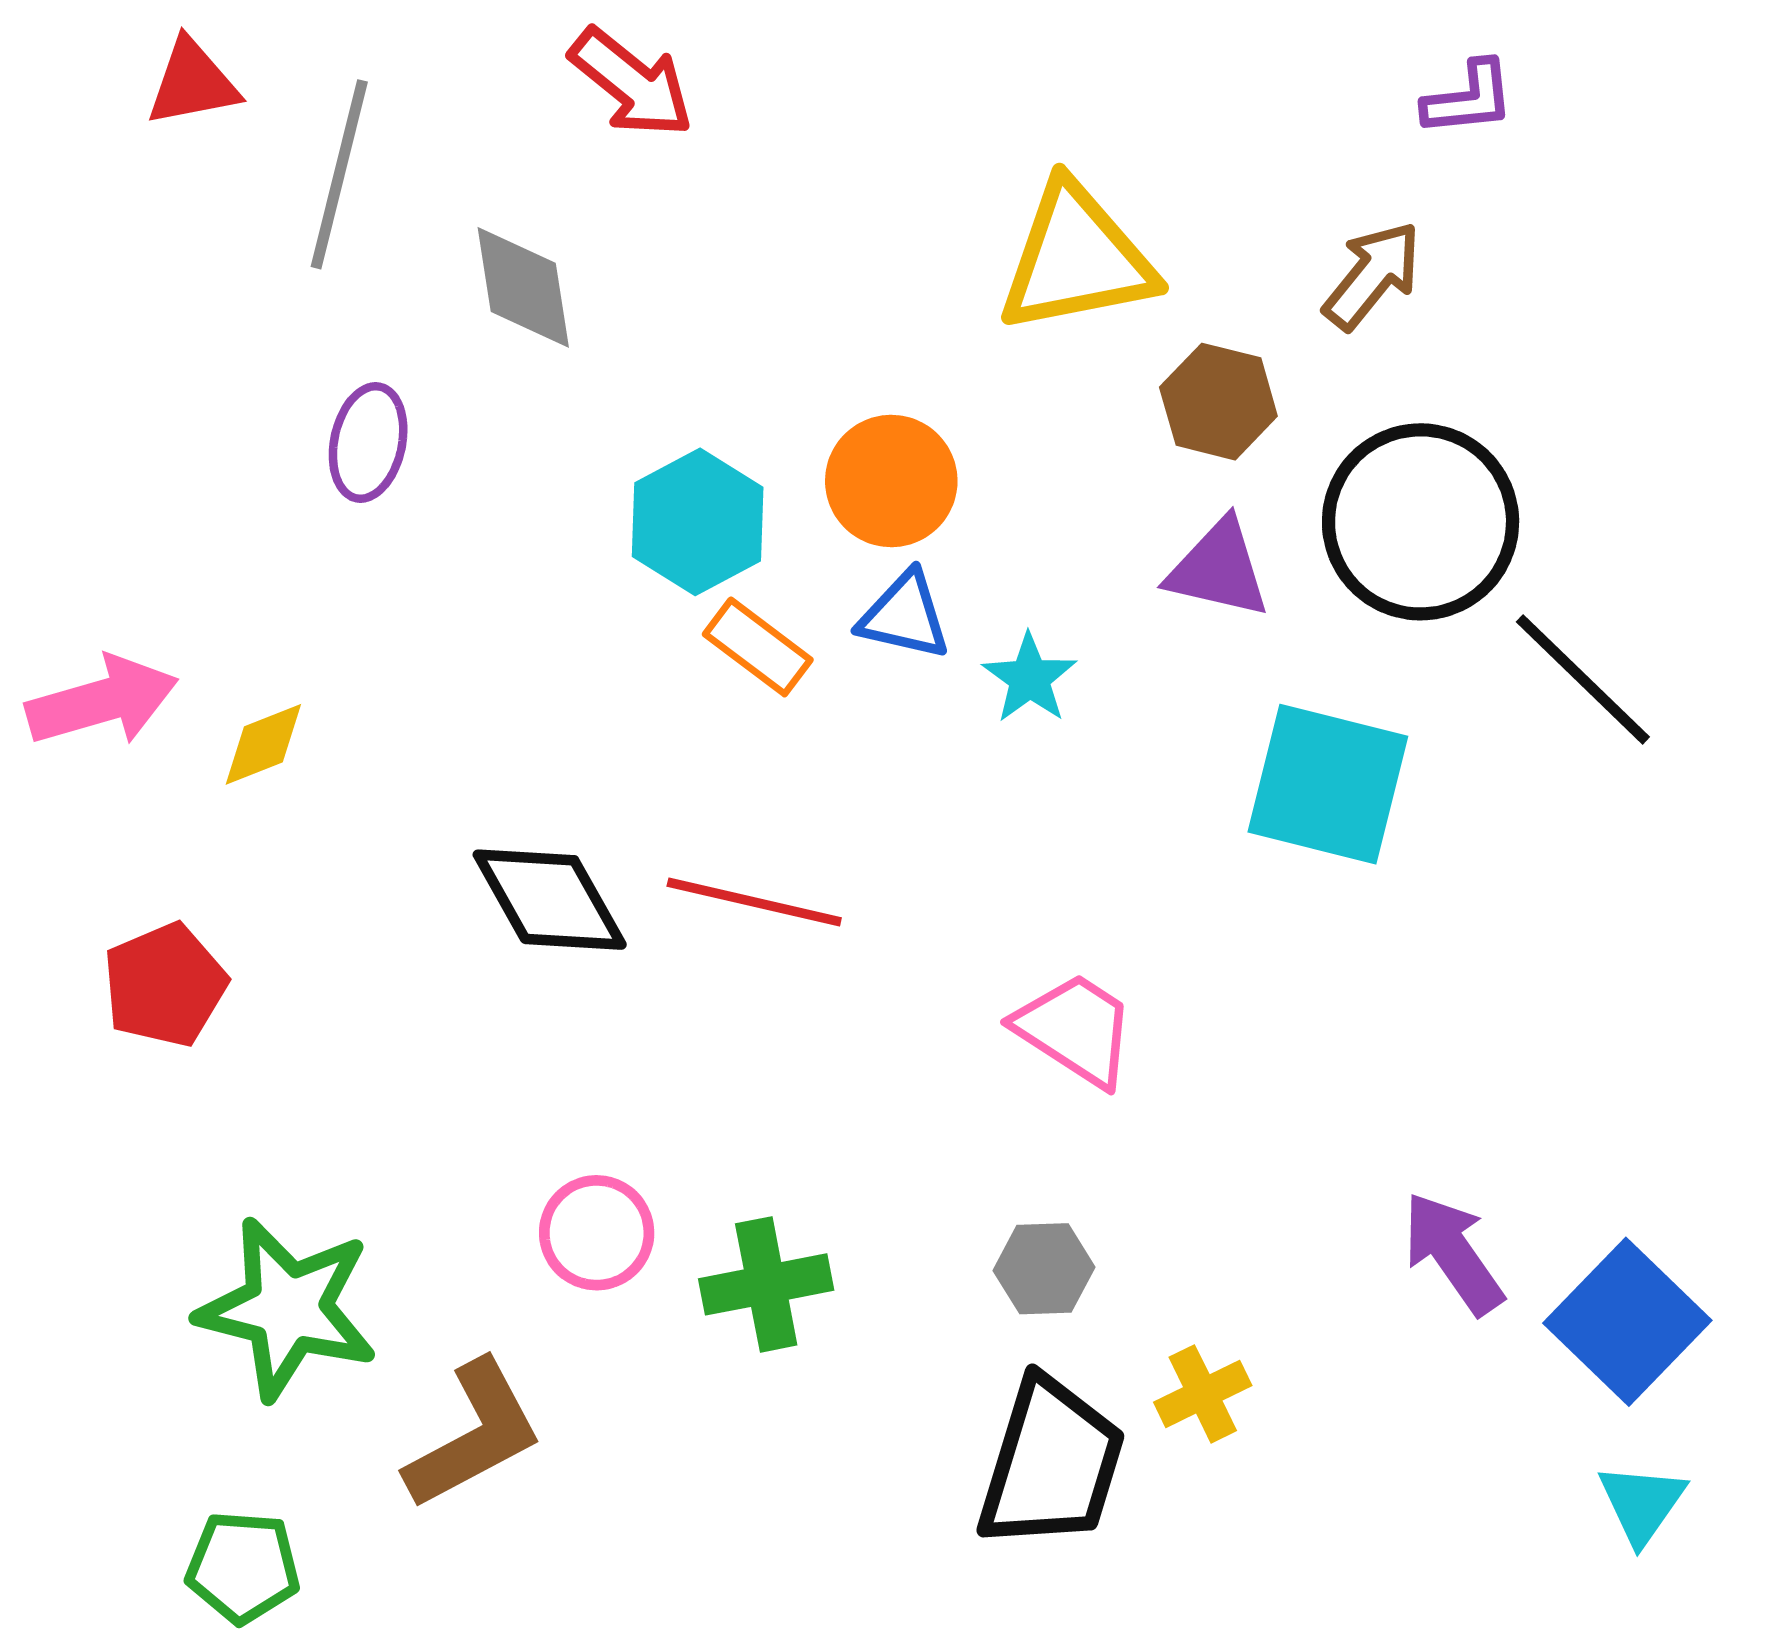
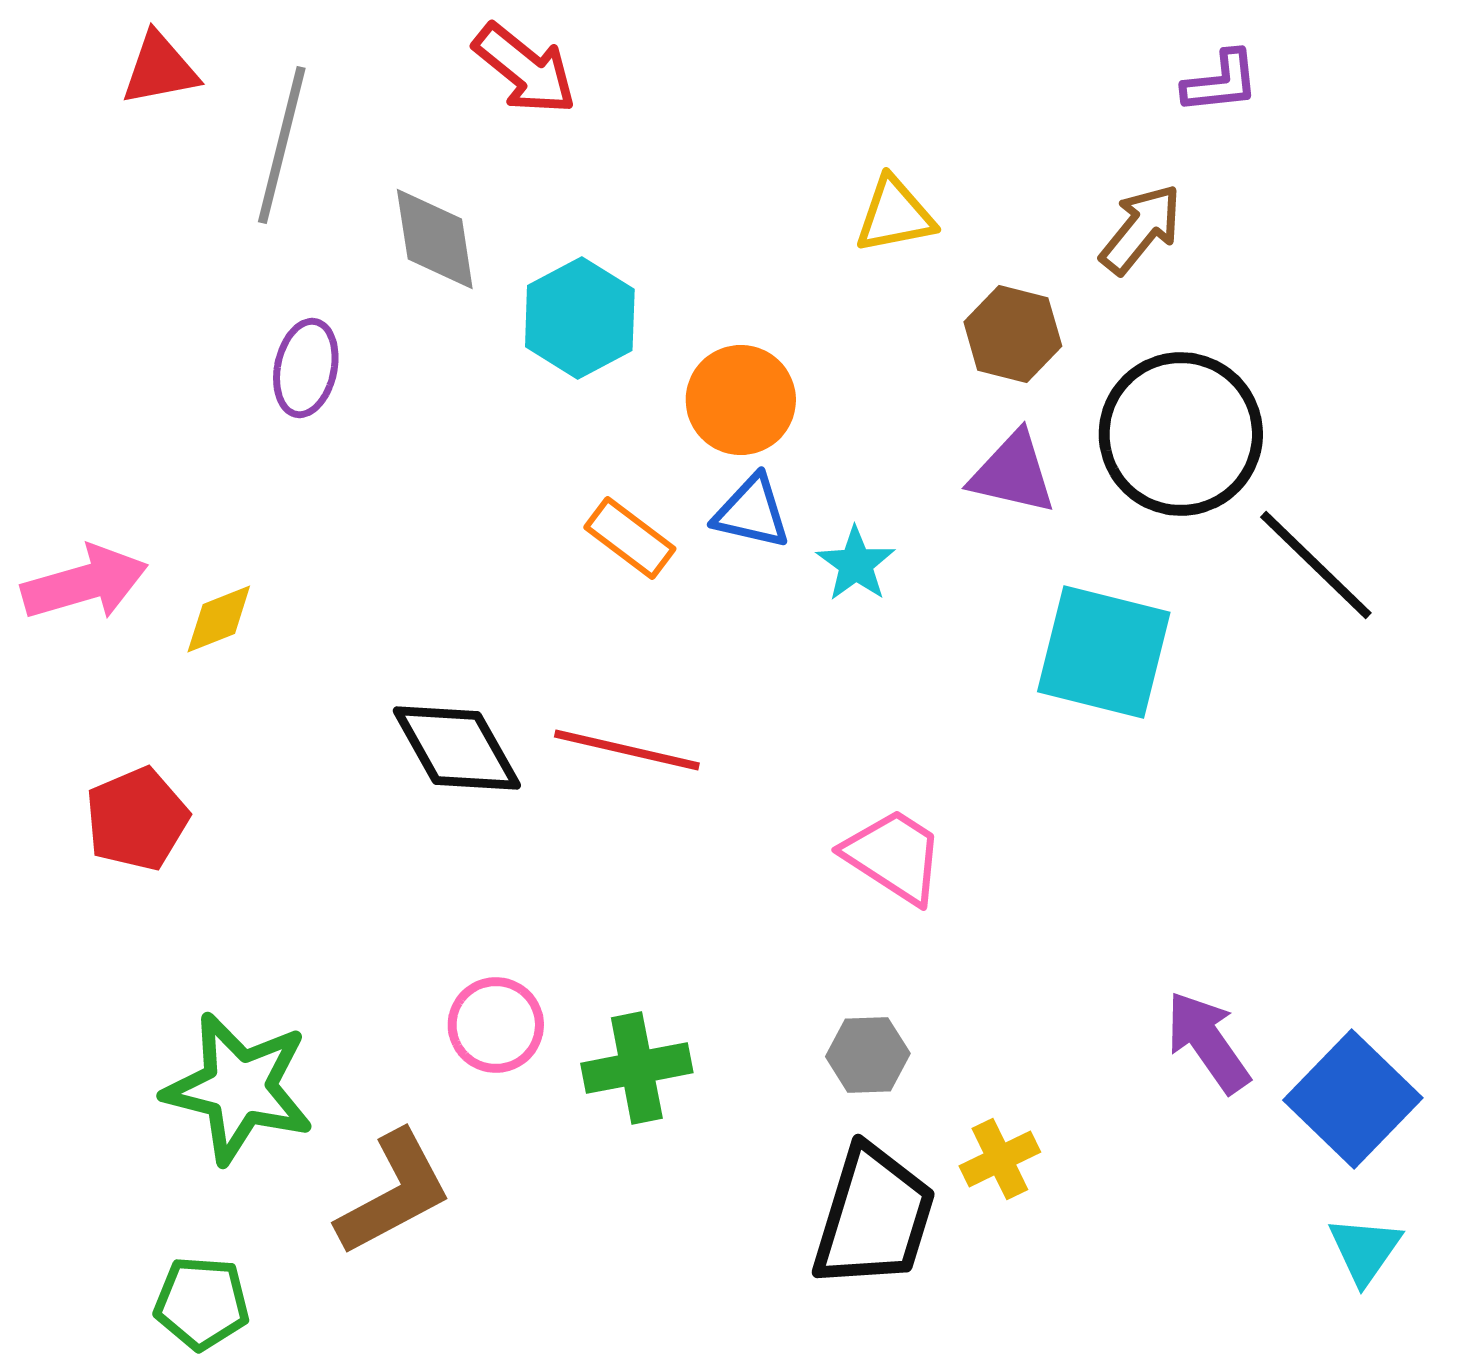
yellow triangle: (1077, 258) -> (895, 215), size x0.6
cyan hexagon: (698, 522) -> (580, 318), moved

